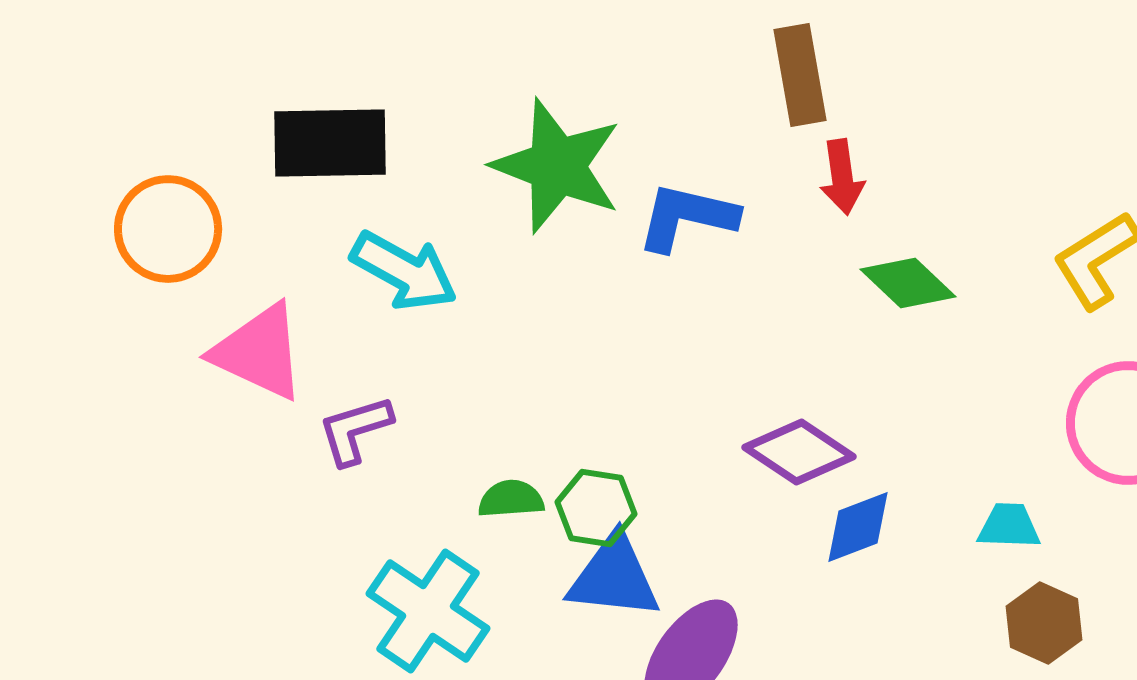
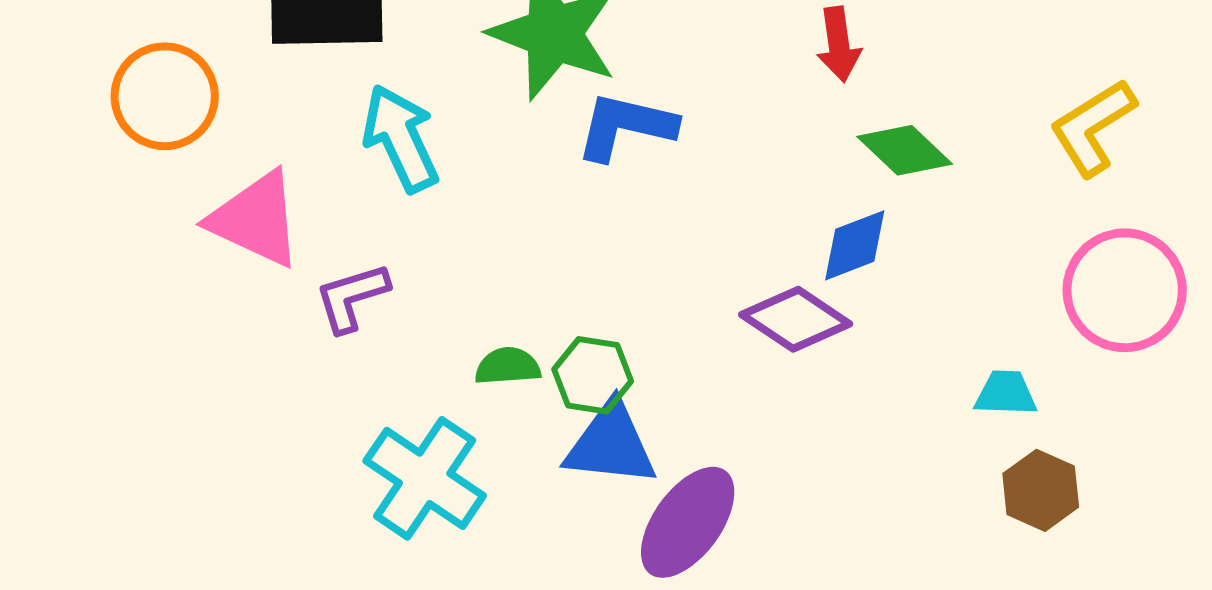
blue L-shape: (687, 217) -> (626, 126), moved
cyan arrow: (404, 271) -> (401, 138), turned -144
blue diamond: (858, 527) -> (855, 245), moved

